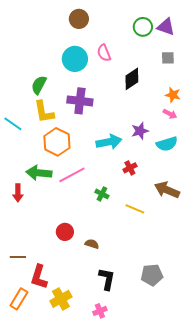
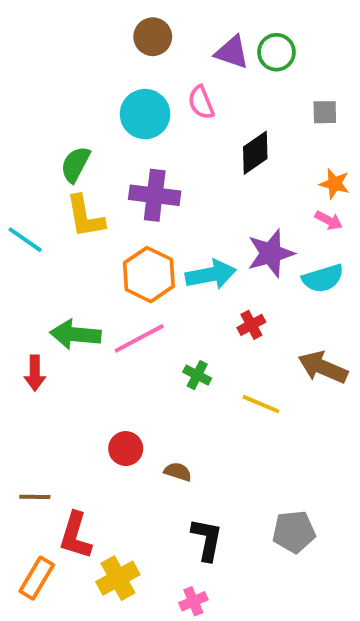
purple triangle: (166, 27) -> (232, 52), moved
purple star: (140, 131) -> (271, 253), size x1.4
orange hexagon: (57, 142) -> (149, 275), moved

